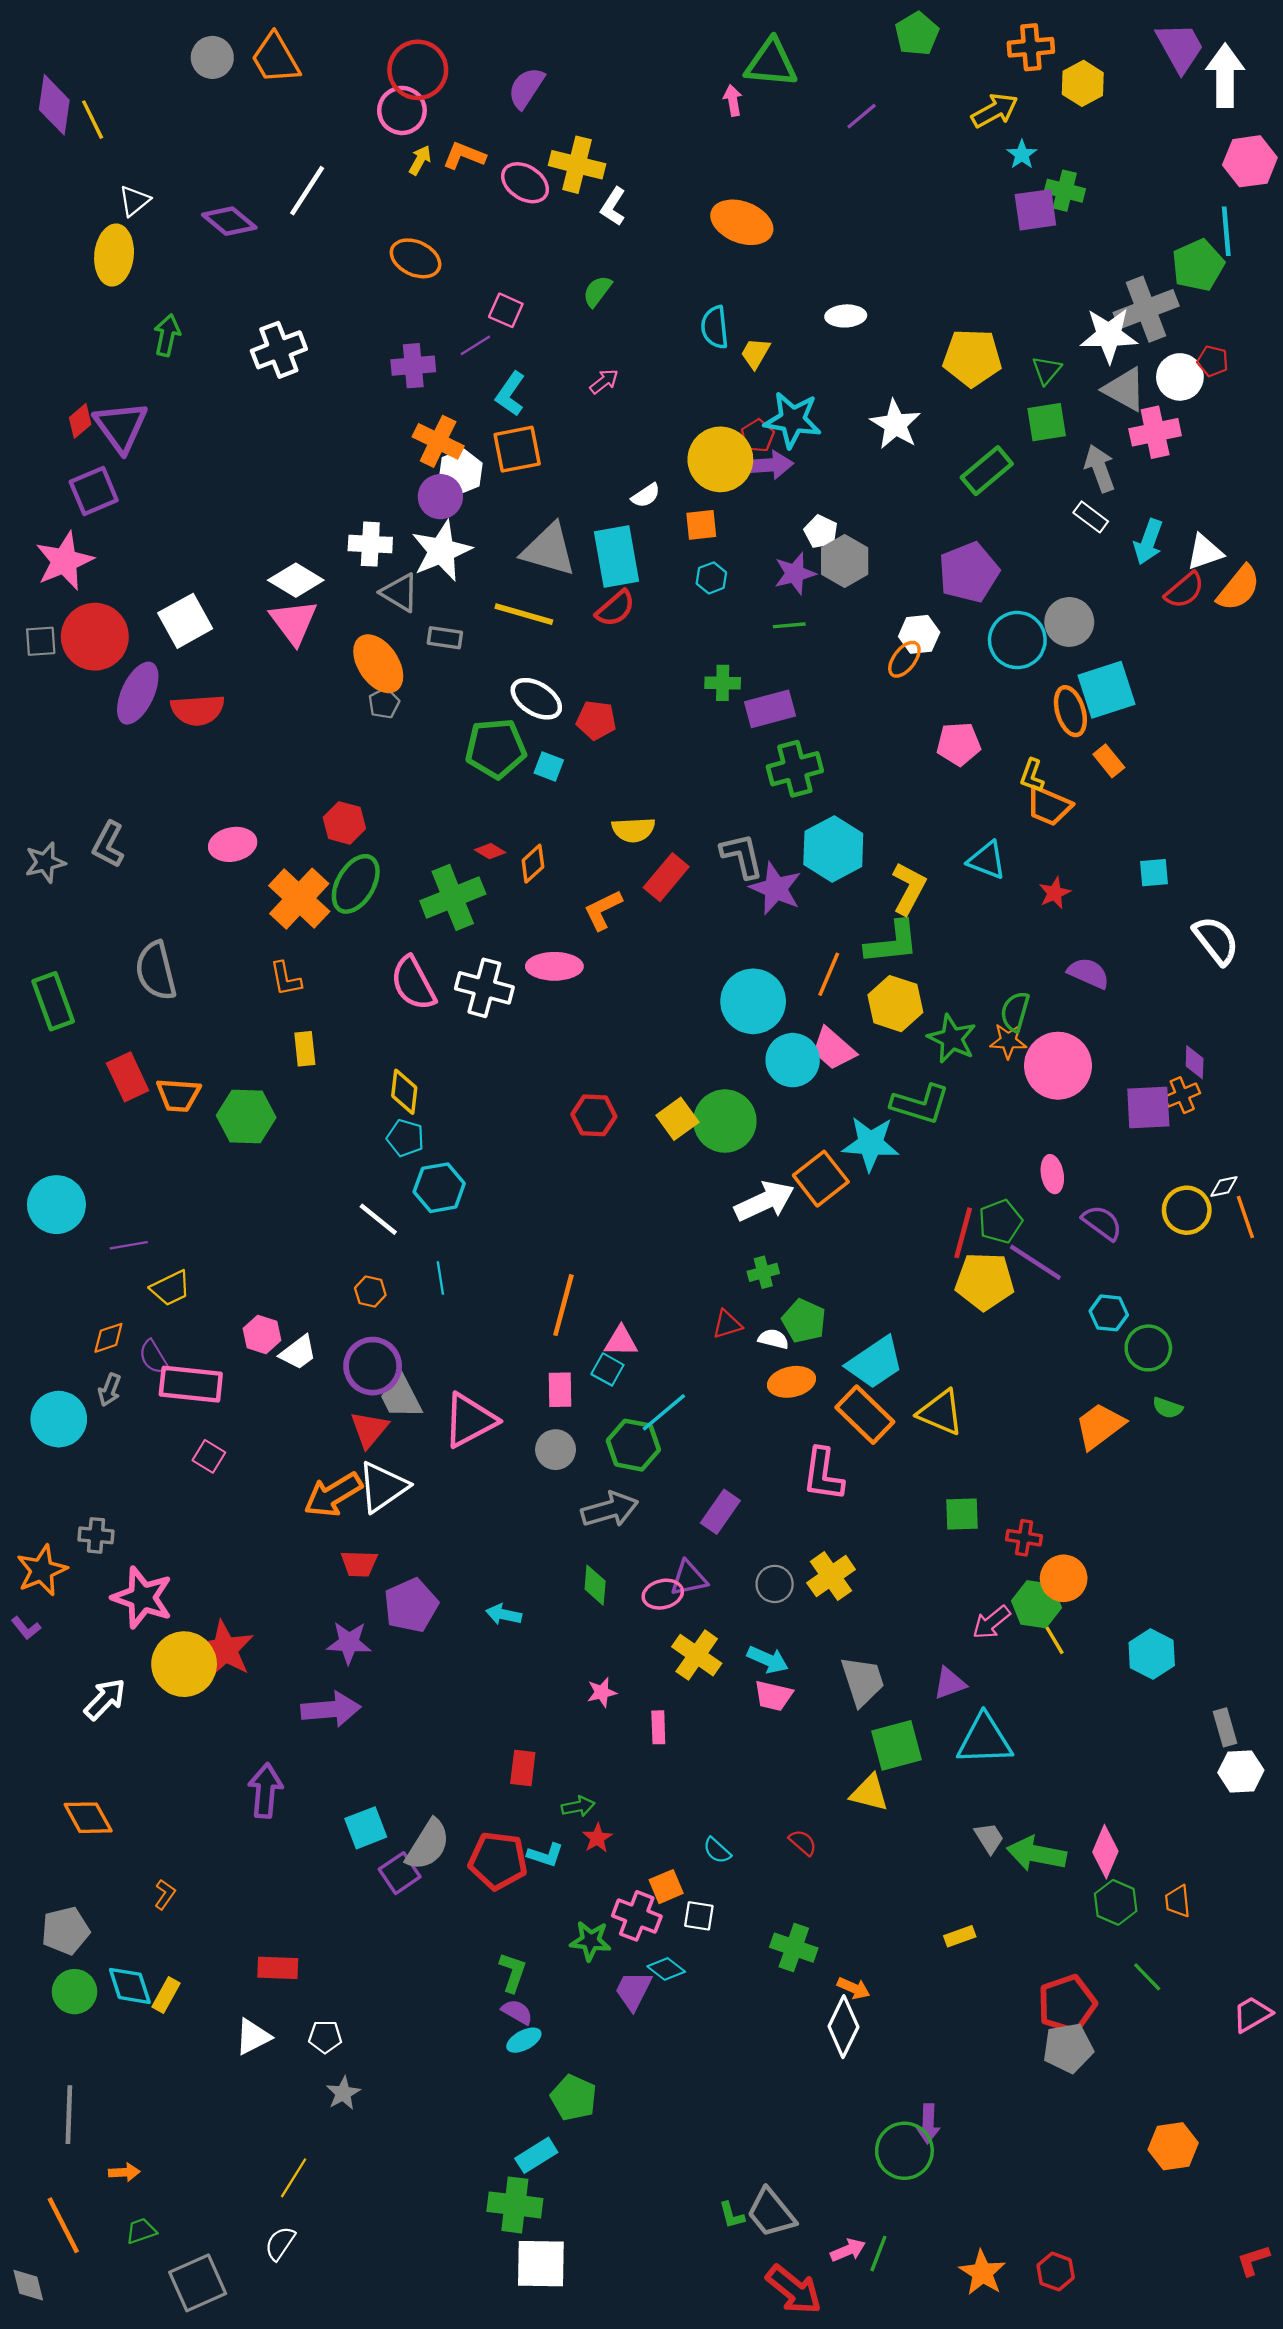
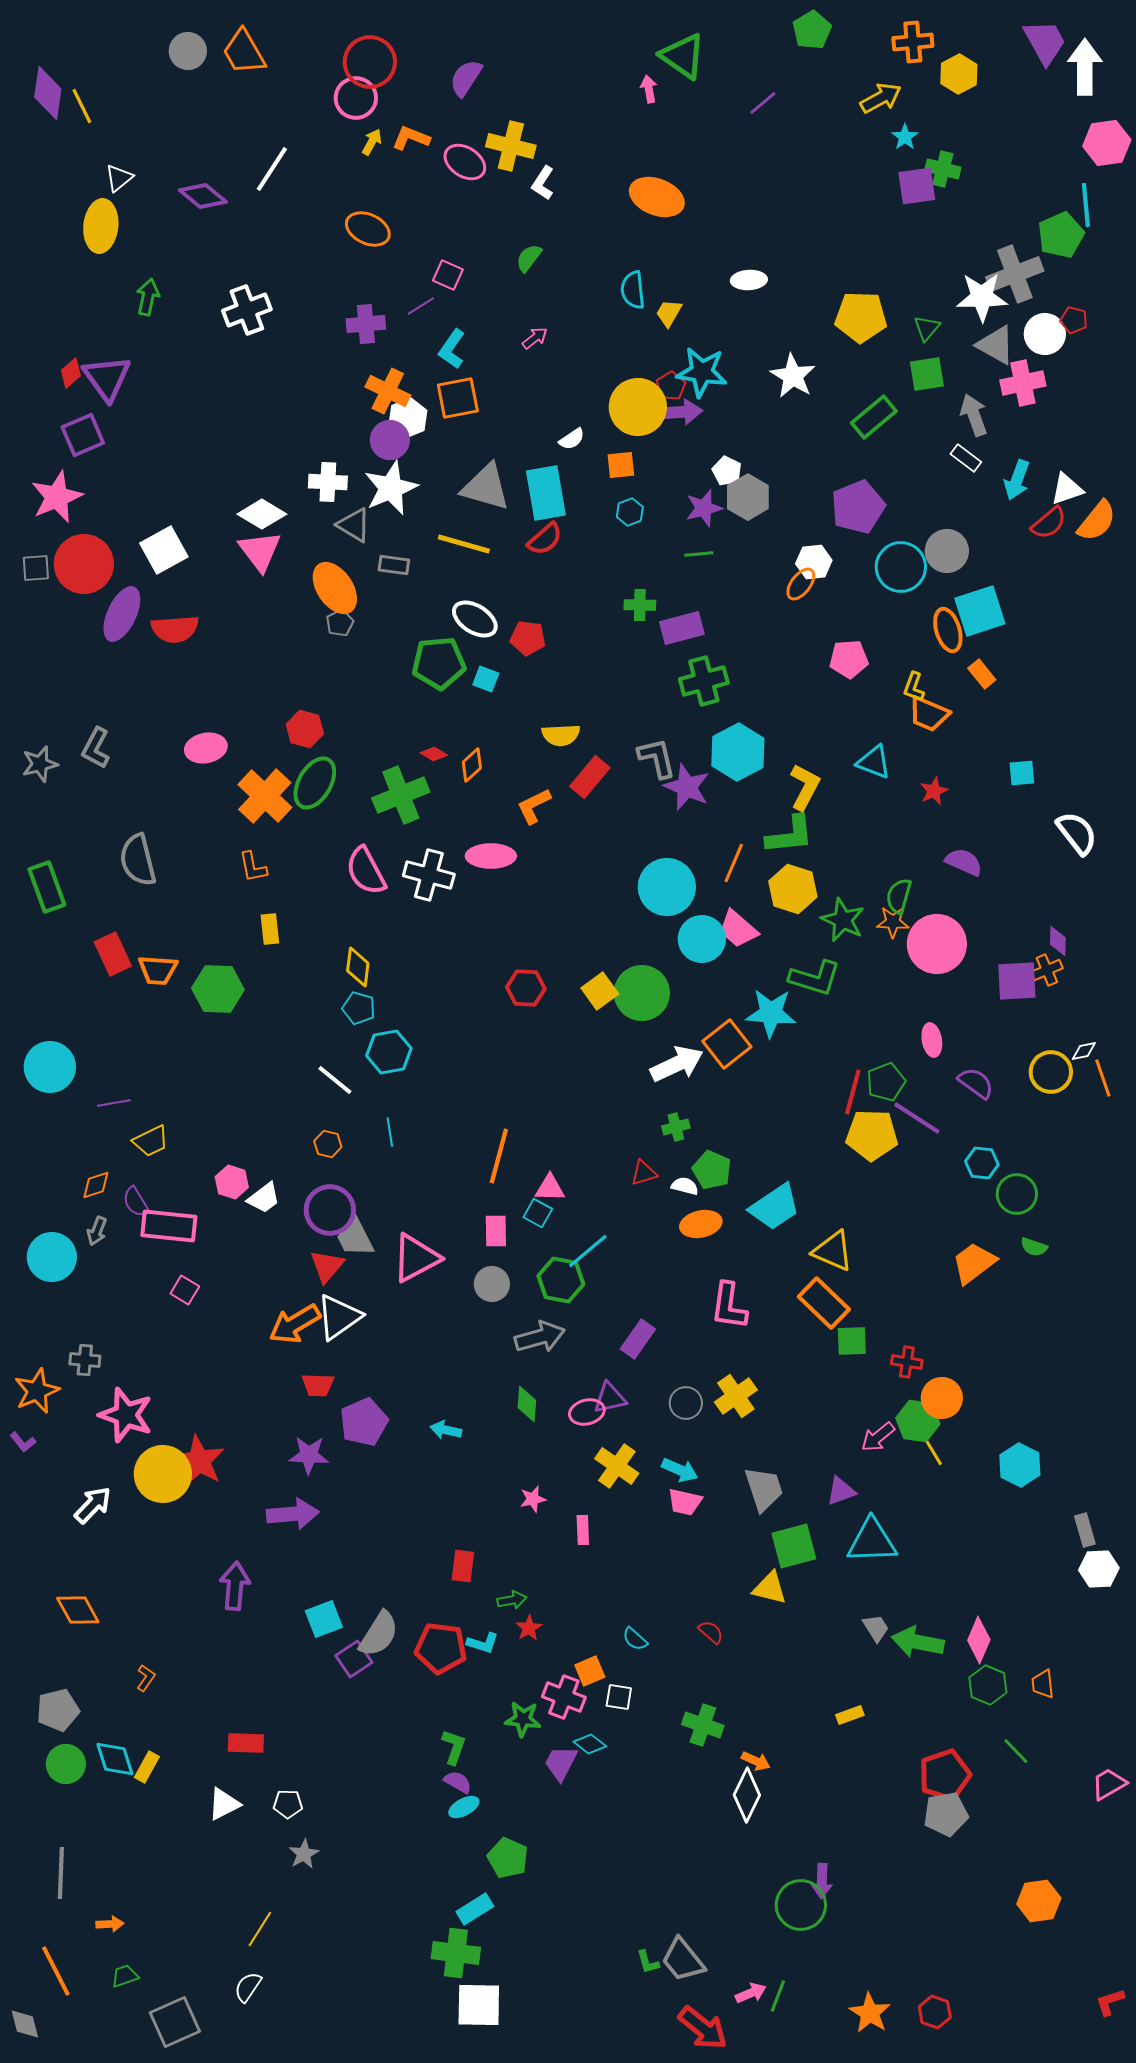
green triangle: (771, 63) -> (683, 56), turned 30
orange rectangle: (865, 1415) -> (824, 1303), moved

